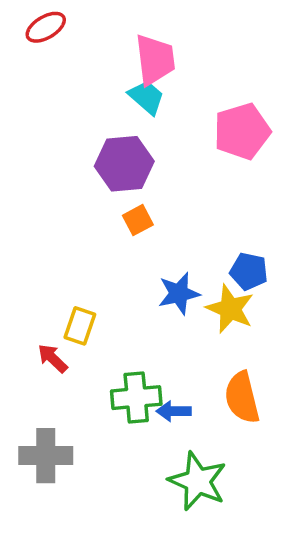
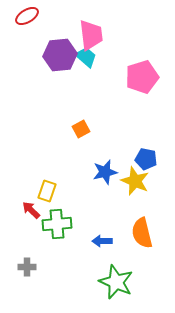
purple hexagon: (124, 164) -> (60, 55), moved
green cross: (136, 398) -> (57, 224), moved
gray cross: (46, 456) -> (27, 267), size x0.6

